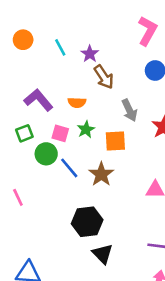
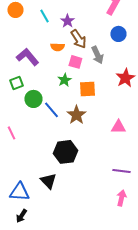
orange semicircle: (77, 103) -> (57, 47), moved
gray arrow: (129, 110) -> (97, 55), moved
pink square: (60, 133) -> (75, 62), moved
black triangle: (103, 254) -> (48, 181), moved

